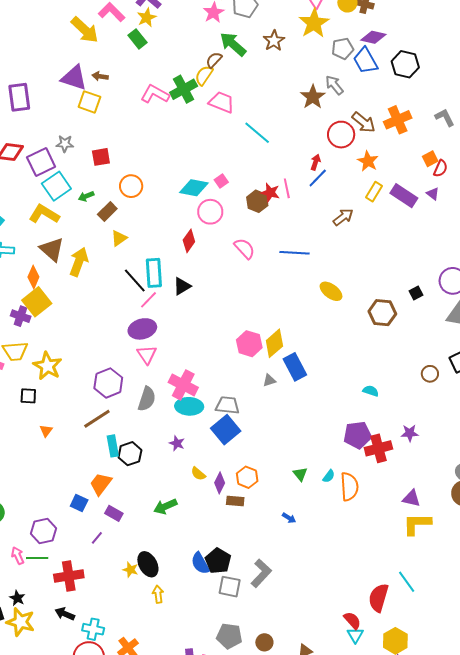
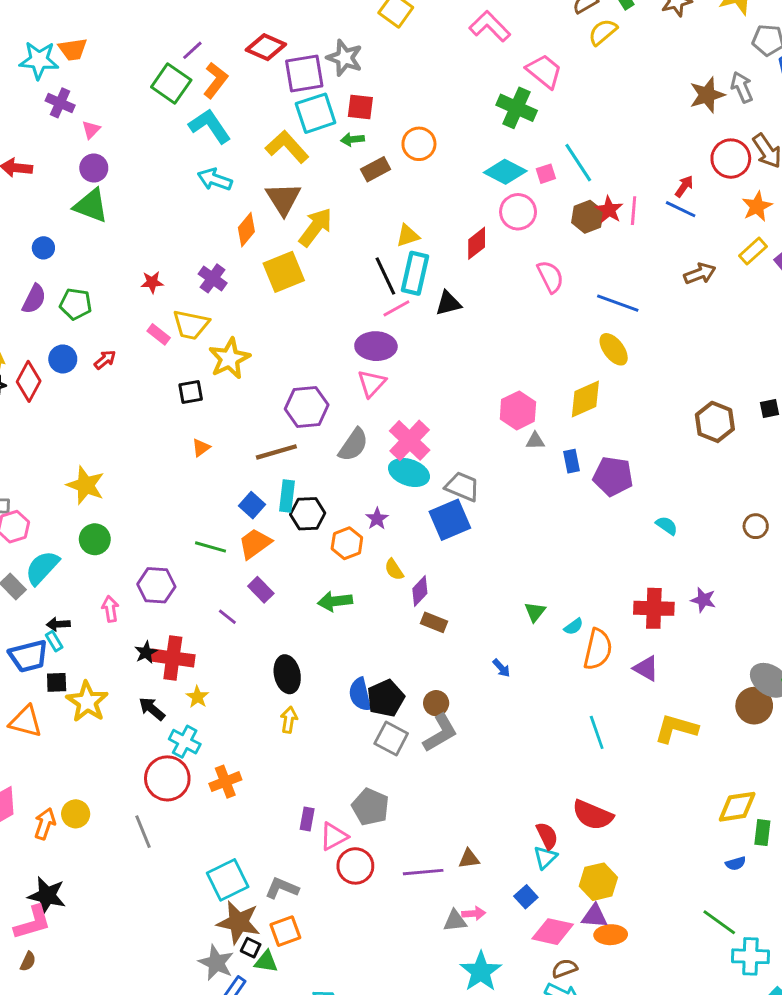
yellow semicircle: (204, 75) -> (603, 32), moved
green cross: (184, 89) -> (517, 108), moved, turned 36
pink trapezoid: (222, 102) -> (544, 71), moved
cyan line: (257, 133) -> (578, 163), moved
gray star: (65, 144) -> (345, 58), size x1.4
red square: (101, 157) -> (360, 107), moved
blue line: (318, 178) -> (681, 209), turned 55
yellow triangle: (119, 238) -> (408, 236), moved
yellow ellipse: (331, 291) -> (614, 349), moved
yellow square: (37, 302) -> (284, 272), moved
yellow diamond: (274, 343) -> (585, 399), moved
blue rectangle: (295, 367) -> (571, 461), size x0.6
gray triangle: (269, 380) -> (535, 441), moved
black square: (28, 396) -> (191, 392), turned -30
purple pentagon: (357, 435) -> (613, 476), moved
orange hexagon: (247, 477) -> (347, 543), moved
purple triangle: (411, 498) -> (646, 668), moved
blue square: (79, 503) -> (252, 505), moved
purple line: (97, 538) -> (227, 617), turned 72
green line: (37, 558) -> (210, 547), moved
yellow star: (130, 570) -> (197, 697), moved
cyan line: (407, 582) -> (597, 732), moved
black star: (17, 598) -> (146, 652), moved
red semicircle: (378, 598) -> (593, 815), turned -100
brown circle: (264, 642) -> (436, 703), moved

